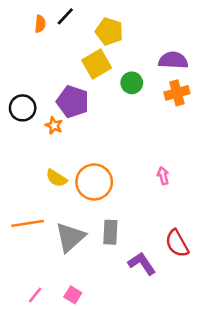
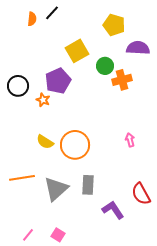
yellow pentagon: (109, 31) -> (114, 25), moved
orange cross: (177, 93) -> (122, 80), moved
purple pentagon: (73, 102) -> (58, 81), turned 30

